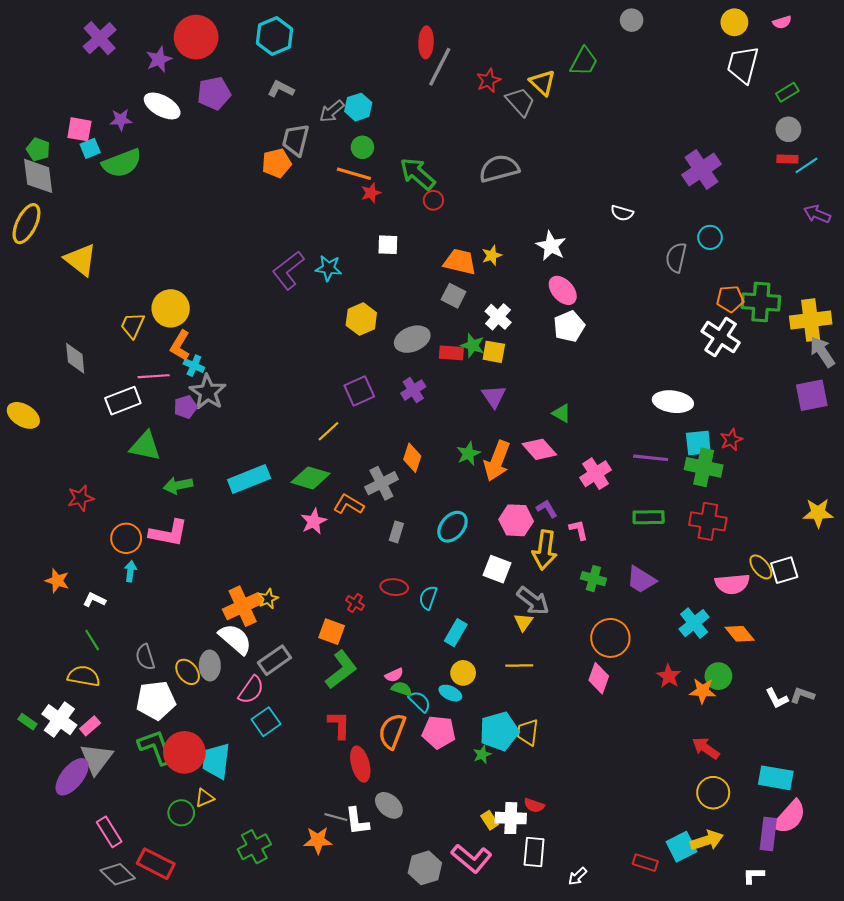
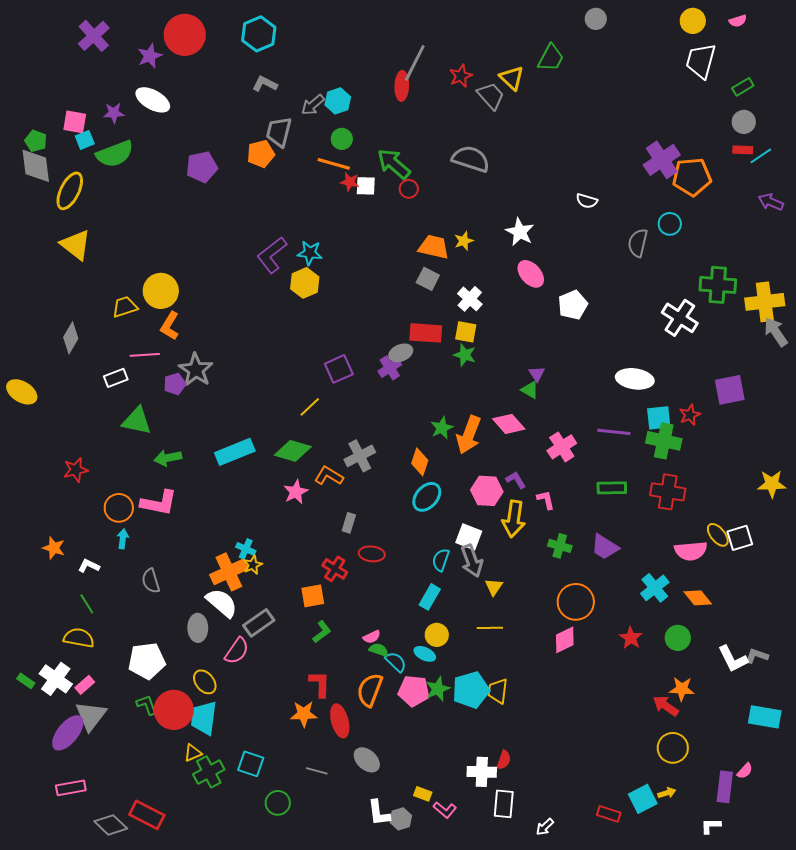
red ellipse: (426, 42) -> (402, 86), moved
purple pentagon: (214, 93) -> (202, 167), moved
gray semicircle: (499, 168) -> (471, 159), turned 33
red star: (371, 193) -> (350, 182), turned 30
yellow ellipse: (26, 224) -> (70, 191), moved
white square: (388, 245) -> (366, 186), moved
orange pentagon: (730, 299) -> (692, 177), moved, size x1.5
yellow hexagon: (361, 319) -> (305, 283), moved
yellow trapezoid: (132, 325) -> (125, 307), turned 48
white pentagon: (569, 326) -> (573, 305), moved
gray ellipse: (412, 339) -> (401, 353), moved, size x0.7
green star: (473, 345) -> (465, 355), moved
red rectangle: (451, 353) -> (426, 333), size x1.4
gray diamond: (75, 358) -> (71, 338), turned 36
cyan cross: (194, 366) -> (246, 549), moved
purple square: (812, 395) -> (730, 390), moved
purple triangle: (494, 396) -> (537, 374), moved, size x0.7
white rectangle: (123, 401) -> (116, 378), size x0.7
orange diamond: (412, 458) -> (420, 462), moved
gray rectangle: (396, 532) -> (349, 523), moved
cyan semicircle: (428, 598) -> (441, 560), moved
gray arrow: (533, 601) -> (472, 561), moved, turned 32
red cross: (355, 603) -> (335, 569), size x1.4
orange square: (332, 632) -> (313, 596), turned -30
gray semicircle: (145, 657) -> (151, 581), moved
green L-shape: (341, 670) -> (322, 632), size x0.6
yellow ellipse: (188, 672) -> (205, 682), moved
pink diamond: (599, 678) -> (565, 640), turned 44
orange star: (703, 691) -> (682, 689), moved
white L-shape: (777, 698) -> (733, 659), size x1.4
cyan square: (266, 722) -> (251, 764), moved, turned -36
green L-shape: (156, 747) -> (147, 705), size x0.6
green star: (482, 755) -> (438, 689), moved, size x1.4
cyan rectangle: (776, 778) -> (765, 717), moved
red semicircle: (534, 805) -> (504, 760), turned -90
green circle: (181, 813) -> (278, 803), moved
pink semicircle: (789, 817) -> (745, 771), size x0.5
yellow rectangle: (490, 820) -> (423, 794), moved, turned -36
white L-shape: (357, 821) -> (379, 813), moved
pink rectangle: (109, 832) -> (71, 788), moved, turned -68
orange star: (318, 840) -> (304, 714), moved
yellow arrow: (707, 840) -> (667, 793), size x0.6
green cross: (254, 847) -> (209, 772), moved
pink L-shape: (472, 858) -> (445, 810), size x0.6
gray hexagon: (425, 868) -> (401, 819), size x0.7

